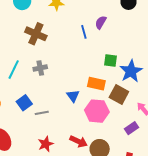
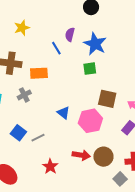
blue star: (131, 71) -> (95, 44), moved
orange rectangle: (96, 84) -> (39, 73), moved

